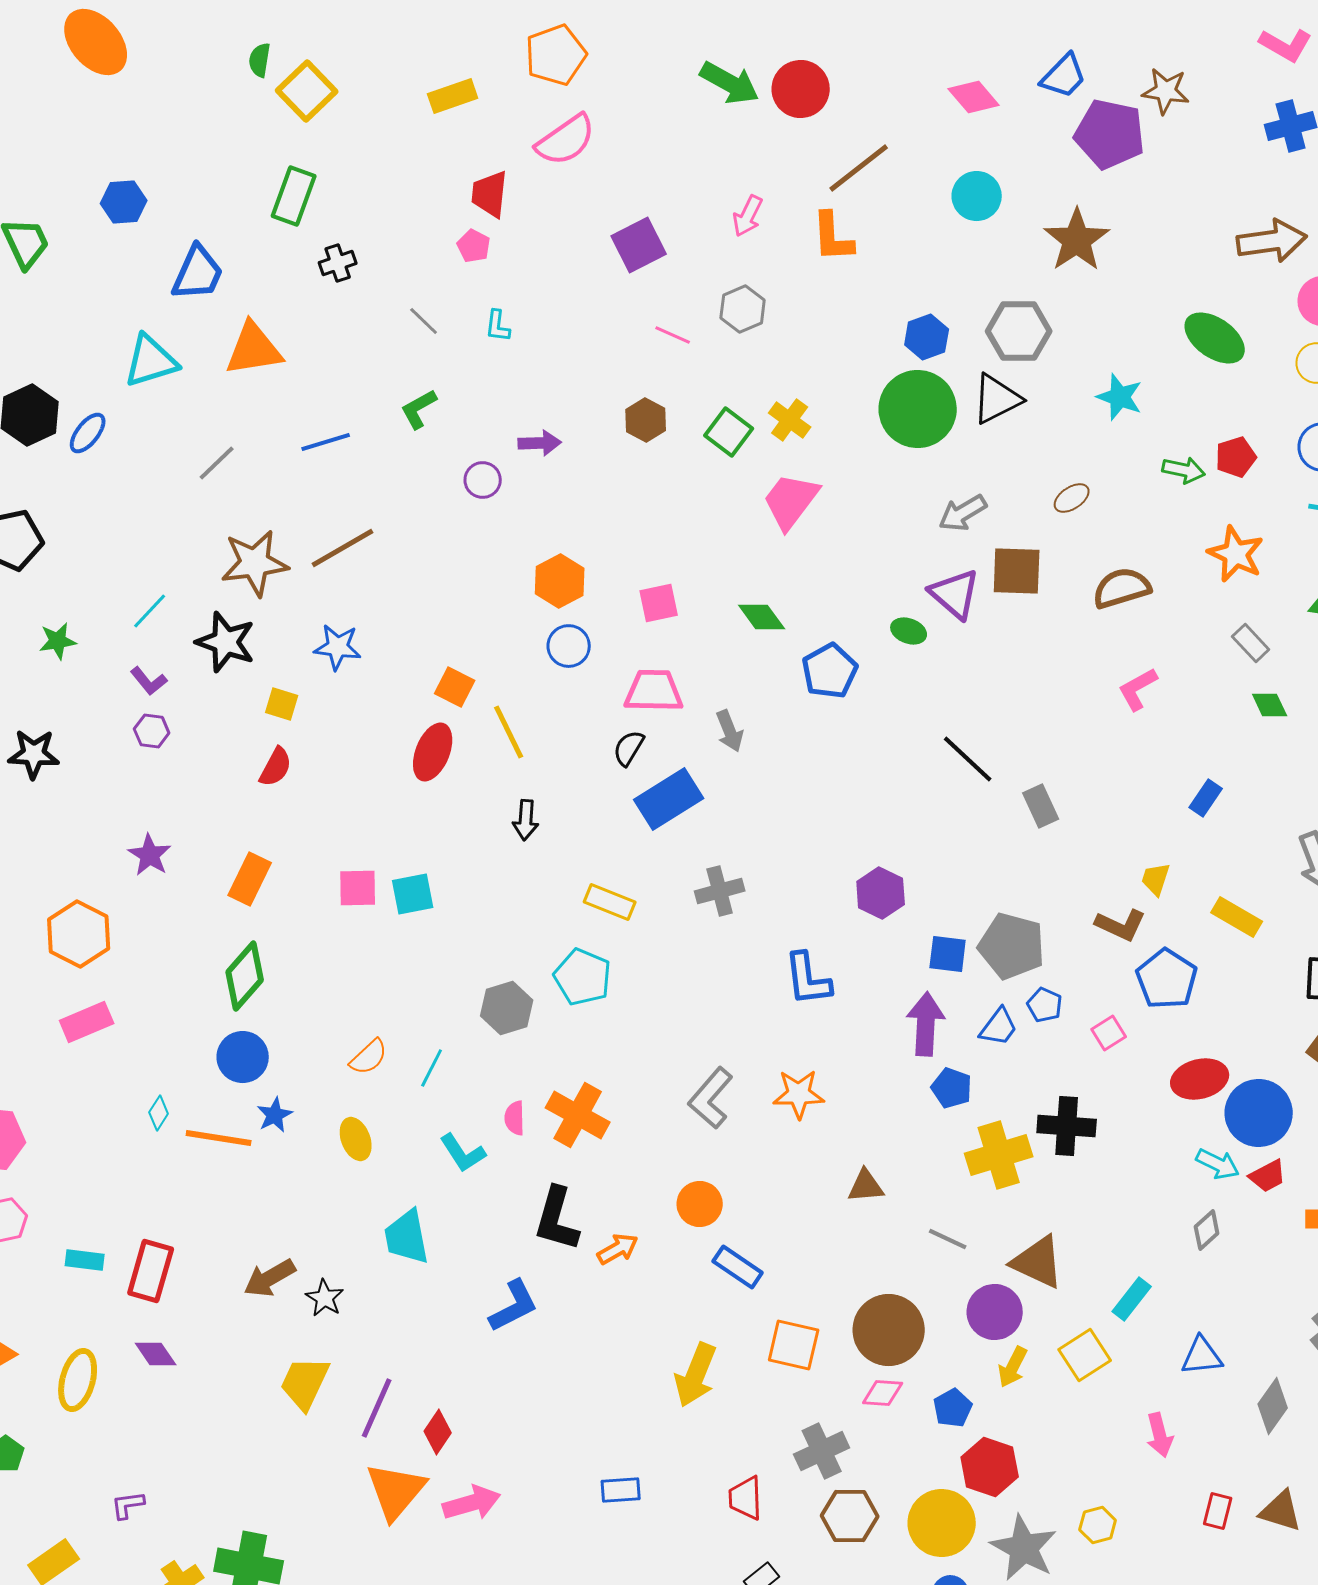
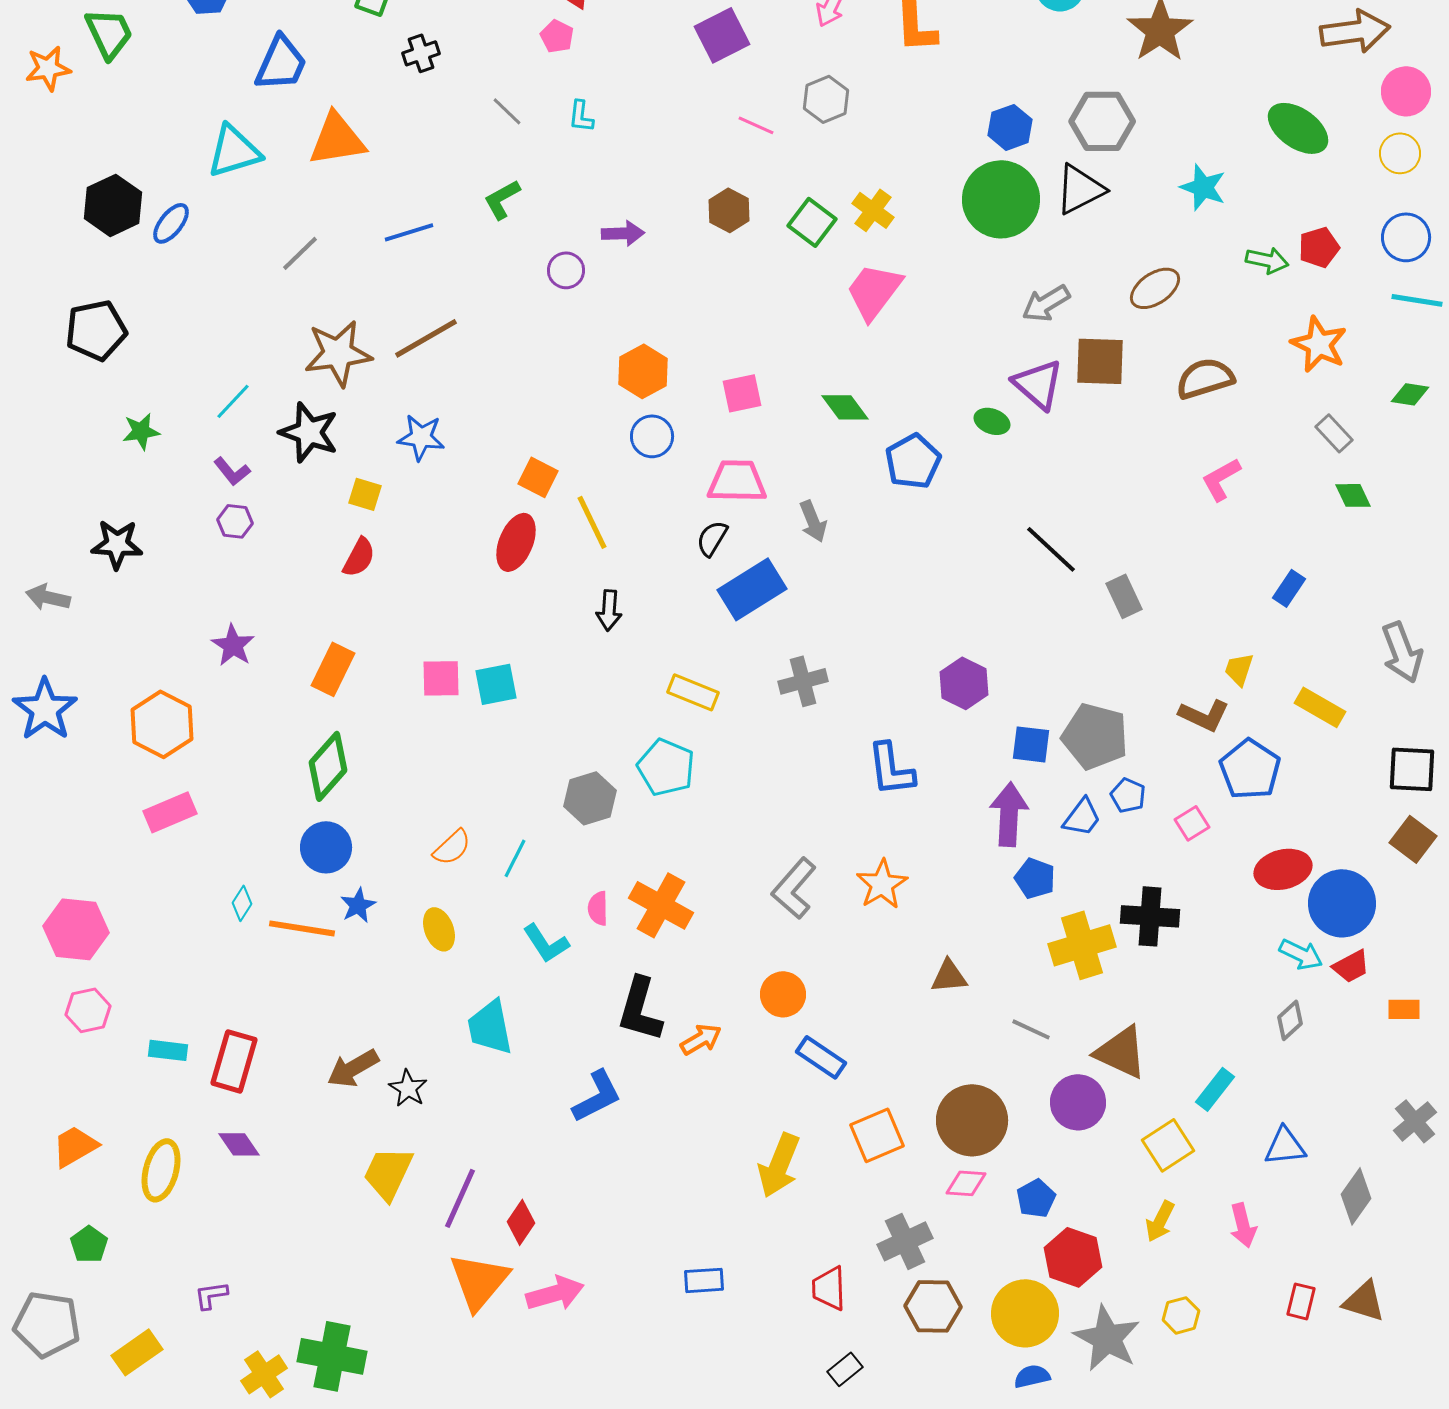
brown ellipse: (1072, 498) -> (1155, 288), size x1.4
orange star: (799, 1094) -> (882, 884), turned -30
orange square: (794, 1345) -> (877, 1135), turned -36
yellow arrow: (1013, 1367) -> (1160, 1221), moved

